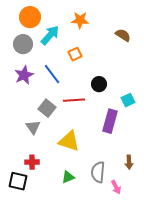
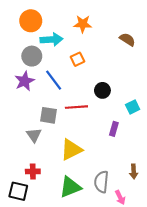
cyan arrow: (50, 35) -> (52, 39), turned 45
gray circle: (23, 44) -> (32, 56), moved
gray square: (47, 108) -> (48, 115), turned -30
purple rectangle: (110, 121) -> (114, 129), size x0.6
yellow triangle: (69, 141) -> (71, 150), turned -45
green triangle: (68, 177) -> (70, 187), size x1.6

